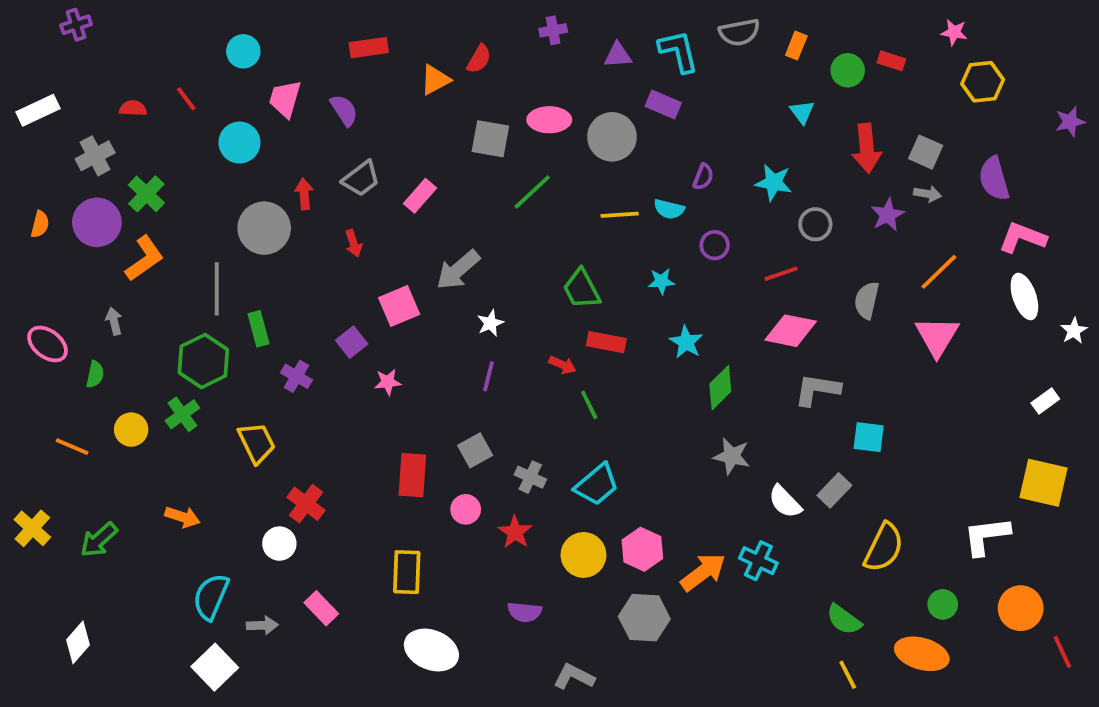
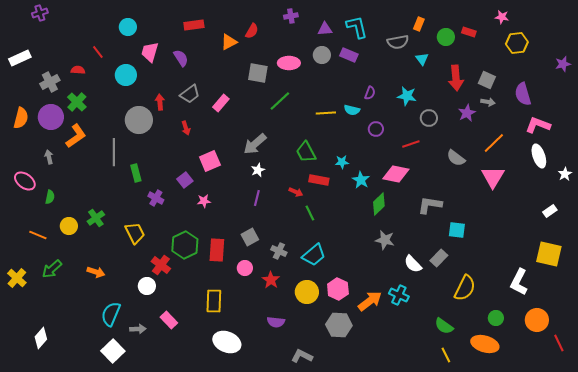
gray semicircle: (739, 32) -> (398, 42), moved
red semicircle: (133, 108) -> (78, 70), moved
gray circle: (612, 137) -> (322, 55), moved, size x0.7
orange semicircle: (40, 224) -> (21, 118), size x1.5
gray arrow: (458, 270) -> (255, 144), moved
cyan star: (661, 281) -> (342, 162), moved
gray semicircle: (867, 300) -> (456, 158), turned -66
gray arrow: (114, 321) -> (49, 157), moved
pink diamond: (791, 331) -> (396, 174), moved
green hexagon: (203, 361) -> (185, 245), moved
white L-shape: (986, 536) -> (519, 282), turned -56
green arrow: (99, 540) -> (52, 269), moved

